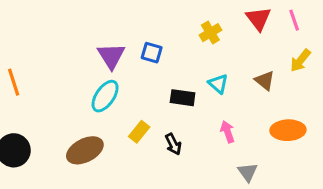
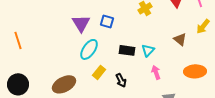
cyan triangle: (218, 84) -> (148, 50), moved, turned 32
cyan ellipse: (105, 96) -> (89, 49), moved

